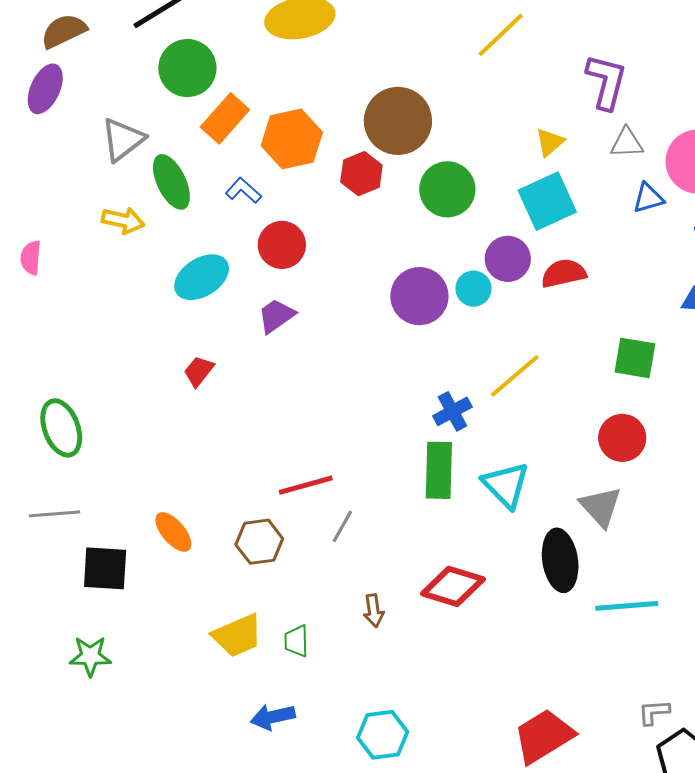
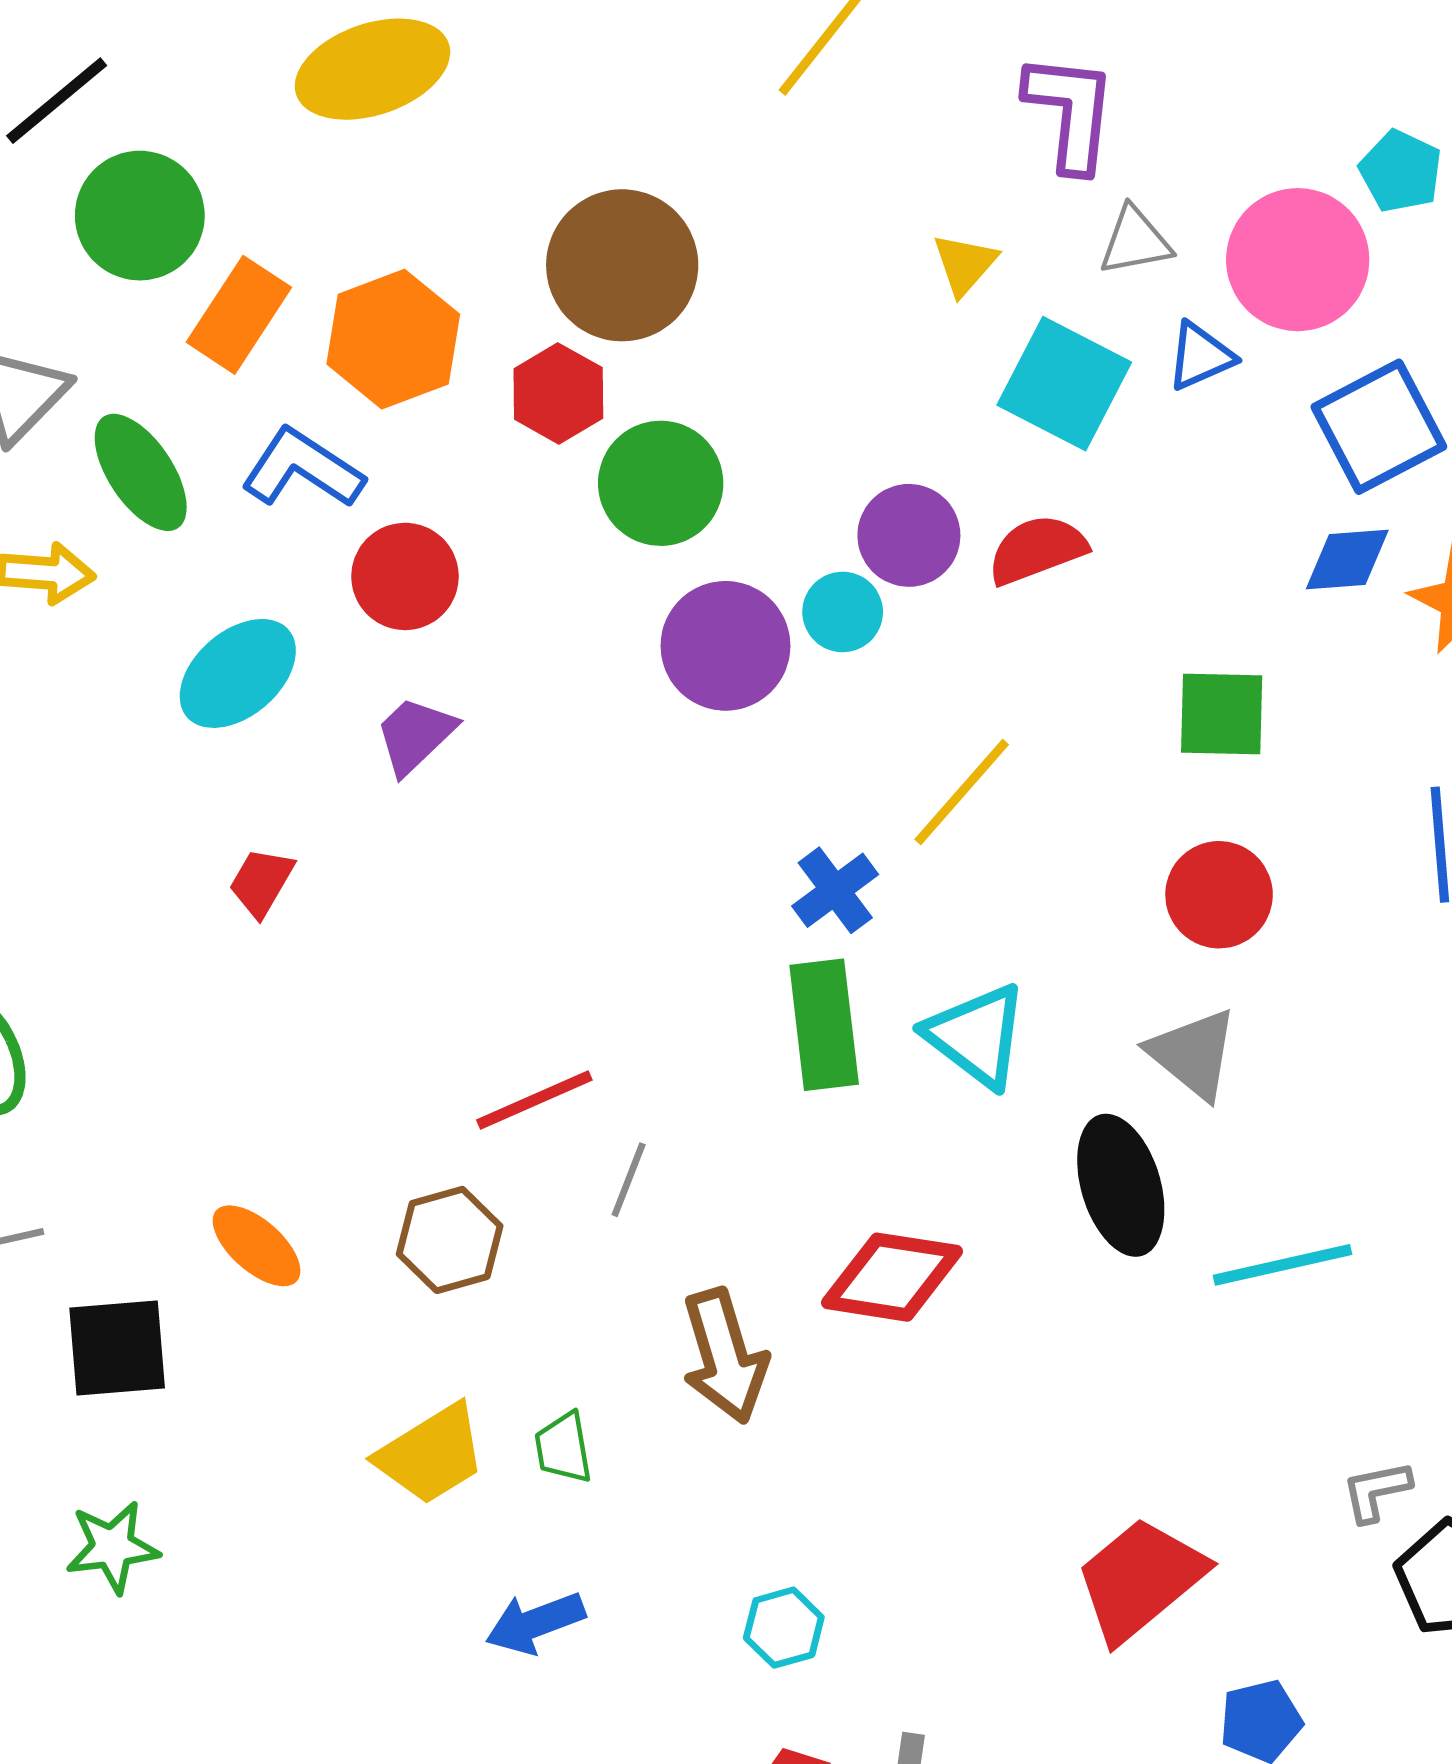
green circle: (447, 189) -> (661, 483), moved
blue L-shape: (243, 191) -> (302, 469), size x1.5
cyan square: (547, 201) -> (1064, 384), moved, turned -30
brown arrow: (374, 611) -> (725, 1356), size x1.8
cyan hexagon: (383, 735) -> (784, 1628), size x0.7

